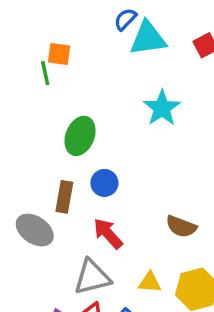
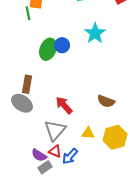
blue circle: (104, 183) -> (62, 45), moved
brown rectangle: (64, 197) -> (27, 84), moved
gray triangle: (92, 277) -> (55, 130), turned -35

